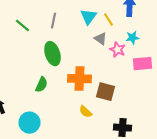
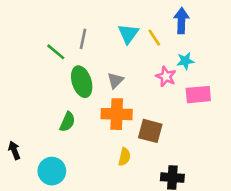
green line: (22, 26) -> (56, 52), moved
gray triangle: (100, 39) -> (115, 80), moved, turned 40
yellow semicircle: (86, 112) -> (124, 157), turned -120

